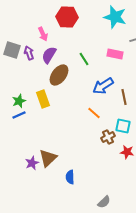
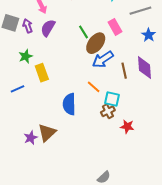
pink rectangle: (115, 54) -> (115, 27), turned 49
brown ellipse: (59, 75) -> (96, 43), moved
green star: (19, 101) -> (26, 56), moved
cyan square: (123, 126) -> (112, 99), moved
blue semicircle: (70, 177) -> (69, 104), moved, size x1.5

